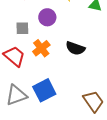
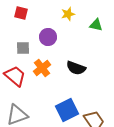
blue square: (44, 90) -> (67, 110), moved

